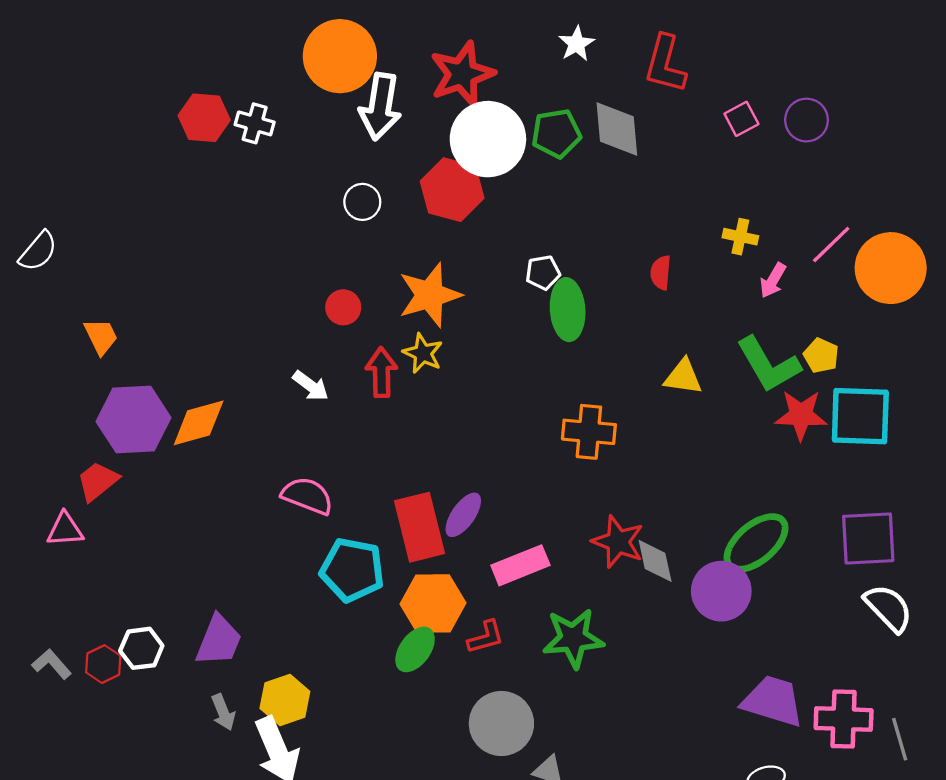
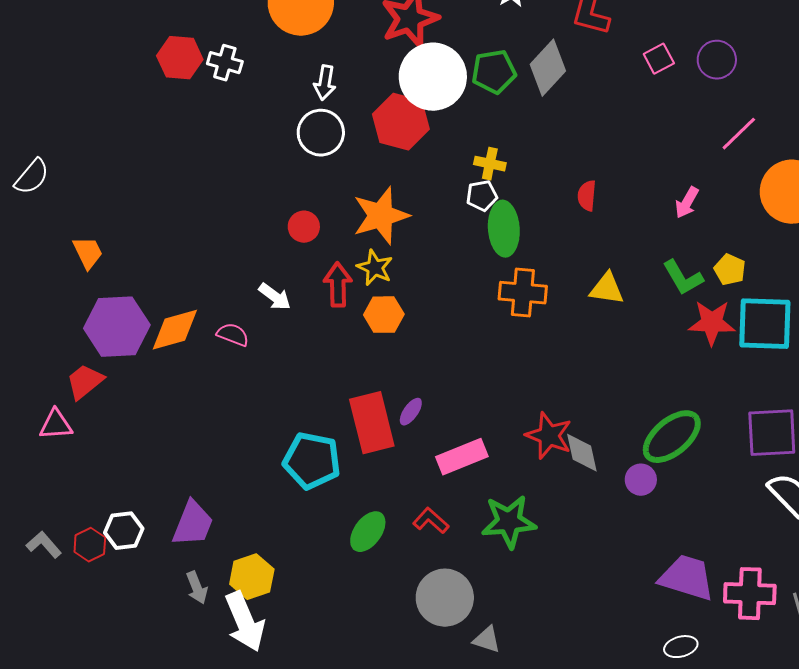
white arrow: (380, 107) -> (325, 83), moved, size x0.6
gray diamond: (617, 129) -> (548, 68), turned 48
white circle: (362, 202) -> (321, 133), size x1.4
yellow cross: (740, 237) -> (490, 164), moved
pink line: (831, 245) -> (739, 134), moved
green L-shape: (768, 365) -> (683, 278), size x0.7
orange cross: (589, 432) -> (523, 293), moved
pink semicircle: (307, 496) -> (233, 335), moved, size x0.7
purple ellipse: (463, 515) -> (411, 412), size x0.7
purple circle: (721, 591) -> (641, 480), size x0.6
orange hexagon: (433, 603) -> (384, 315), moved, size x0.7
red L-shape: (486, 637) -> (431, 521), turned -123

